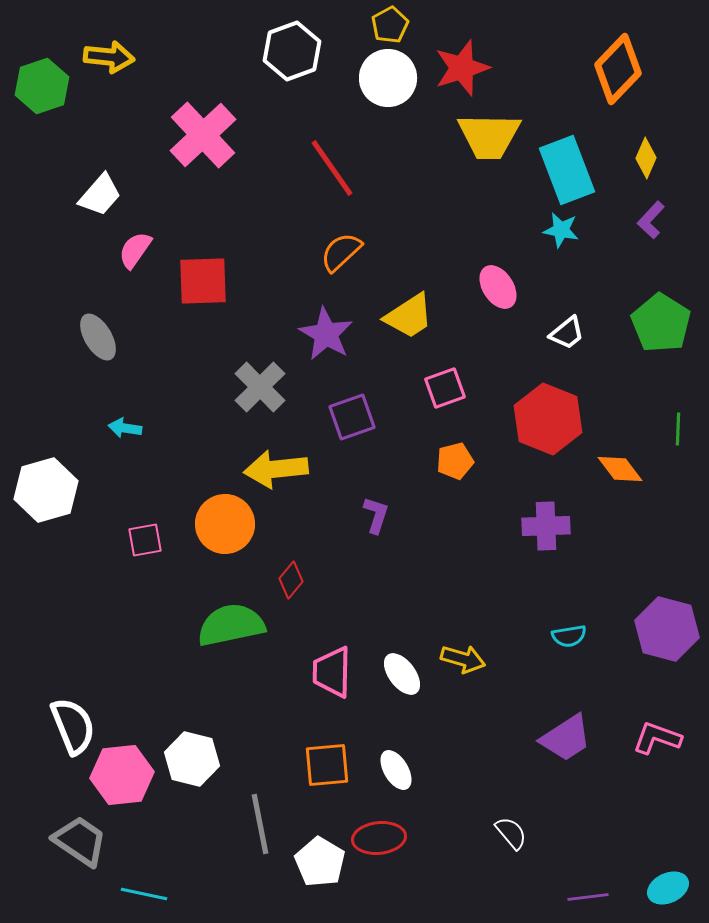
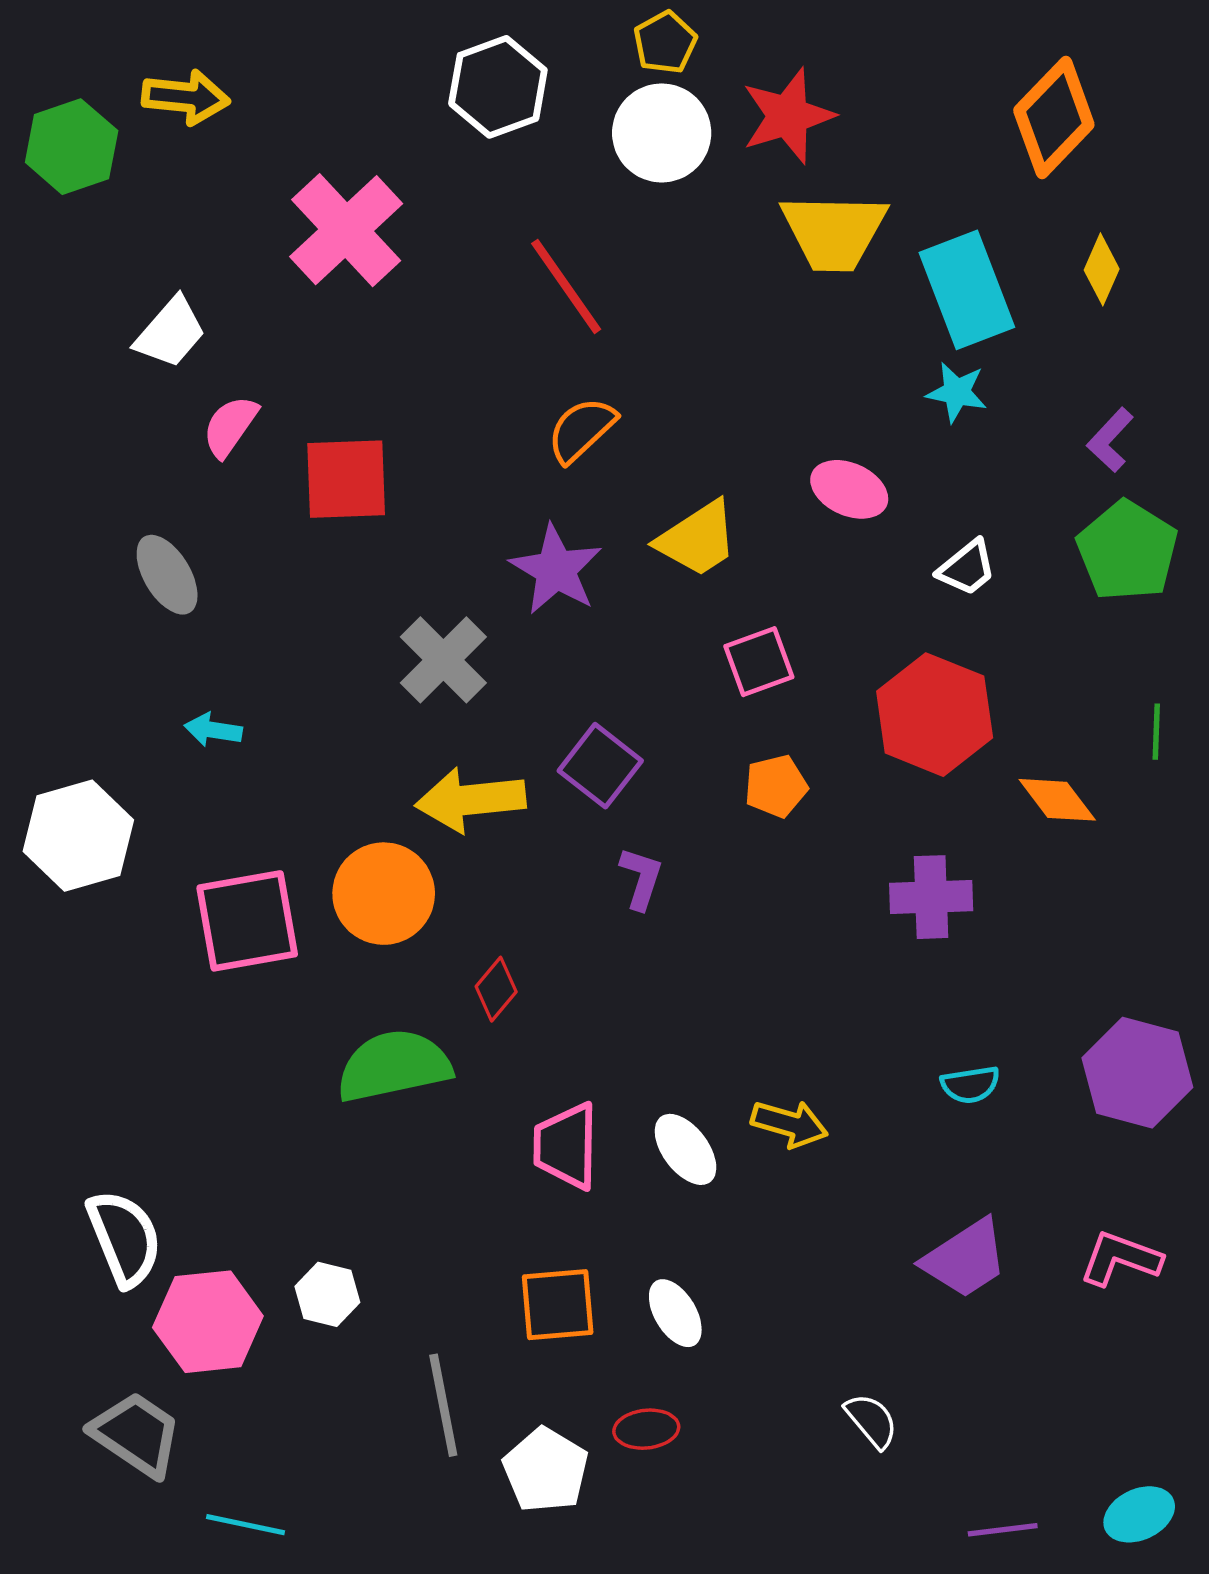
purple L-shape: (651, 220) -> (1110, 440), moved
pink ellipse: (498, 287) -> (849, 489), turned -33
purple square: (352, 417) -> (600, 766), moved, turned -33
pink square: (145, 540) -> (247, 921), size x1.8
white hexagon: (192, 759) -> (327, 1294), size x0.7
red ellipse: (379, 838) -> (646, 1429), size x0.7

